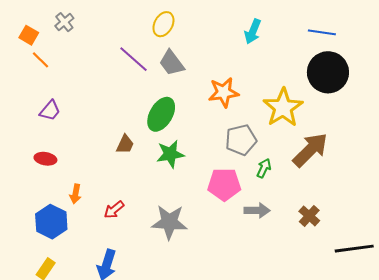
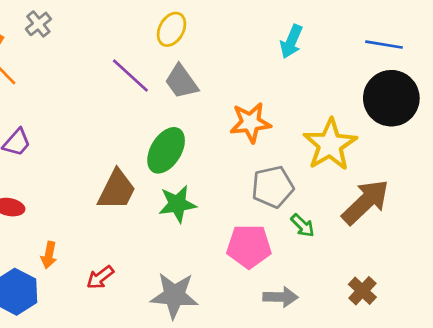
brown trapezoid: (125, 144) -> (117, 190), size x1.6
green arrow: (264, 168) -> (303, 226), turned 108
gray arrow: (257, 210) -> (280, 297), moved

